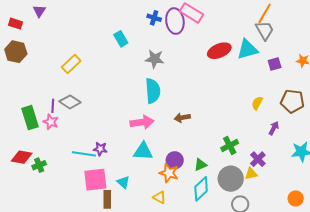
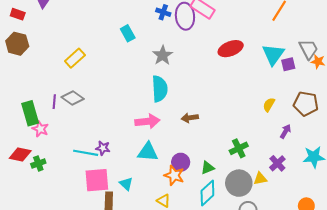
gray trapezoid: (265, 30) -> (308, 49), moved
cyan triangle: (247, 49) -> (273, 54), moved, turned -40
gray star: (155, 59) -> (163, 55), turned 30
pink star: (51, 122) -> (40, 129), moved
purple cross: (258, 159) -> (277, 163), moved

